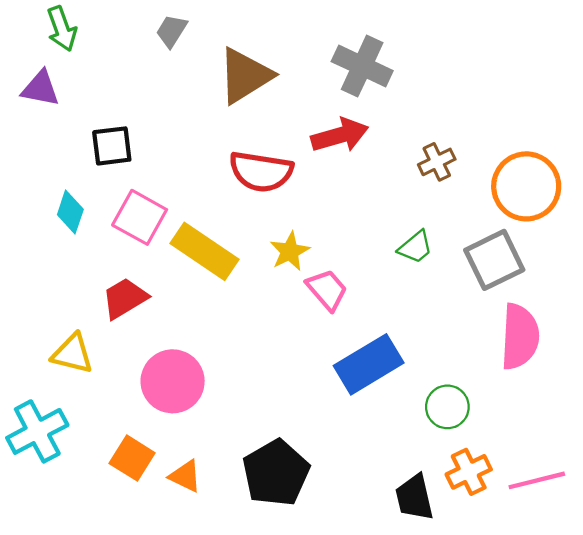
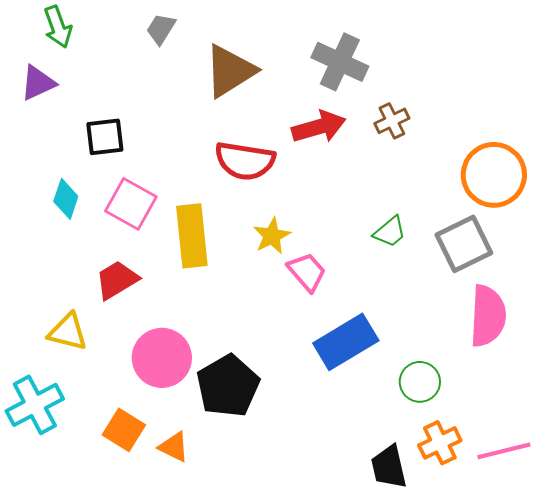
purple triangle: (40, 88) -> (38, 83), turned -36
brown cross: (437, 162) -> (392, 121), moved
yellow rectangle: (205, 251) -> (192, 236), turned 50
black pentagon: (276, 473) -> (228, 386), moved

